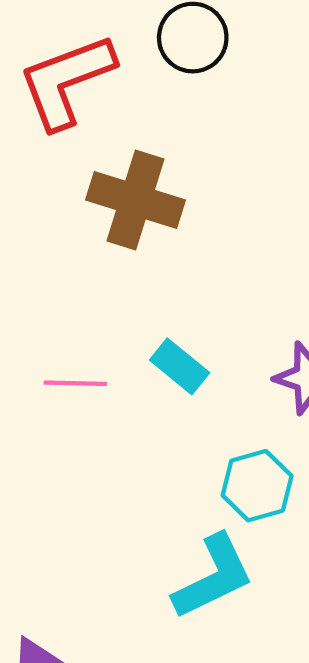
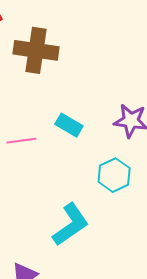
cyan L-shape: (213, 577) -> (71, 225), moved

